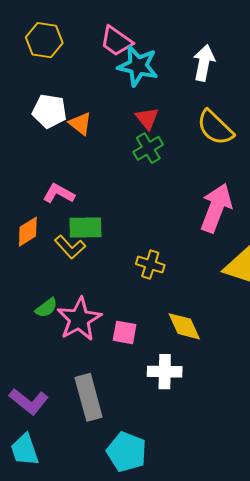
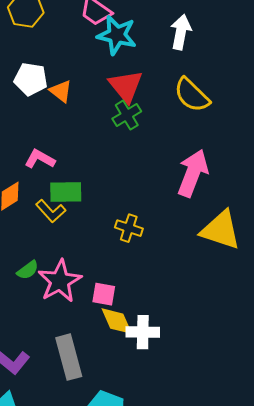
red triangle: (147, 118) -> (126, 86), size x1.5
yellow diamond: (184, 326) -> (117, 321), moved

